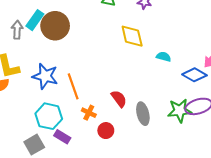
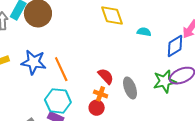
blue diamond: (194, 75) -> (175, 46), turned -55
orange cross: (89, 113) -> (101, 94), moved
cyan hexagon: (49, 116) -> (58, 101), moved

